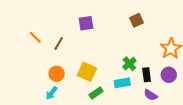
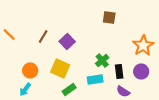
brown square: (136, 20) -> (109, 18), turned 32
purple square: (86, 23) -> (67, 42), moved, turned -35
brown line: (59, 43) -> (43, 36), moved

